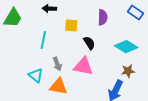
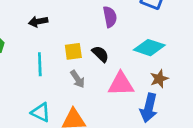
yellow square: (71, 25) -> (73, 51), moved
gray arrow: (57, 64) -> (77, 79), moved
pink triangle: (83, 66) -> (121, 84), moved

